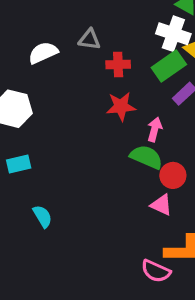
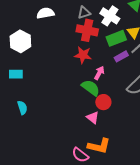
white cross: (173, 34) -> (110, 16), moved
gray triangle: (89, 39) -> (84, 13), moved, turned -40
red cross: (118, 64) -> (87, 30), size x1.5

